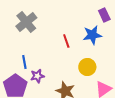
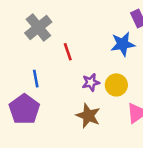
red line: (66, 41) -> (68, 52), moved
purple star: (37, 76) -> (91, 82), moved

